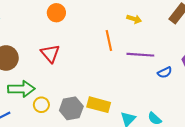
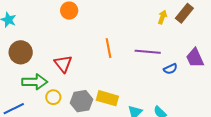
yellow arrow: (134, 19) -> (162, 17), moved, turned -88
orange line: (109, 41) -> (109, 48), moved
red triangle: (50, 53) -> (63, 64), moved

